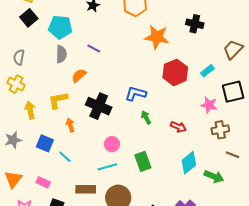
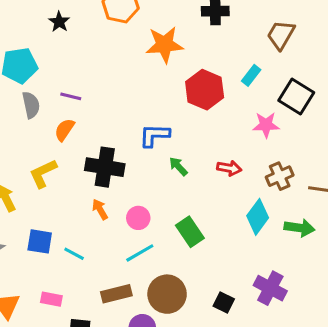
purple line: (94, 49) -> (71, 96), moved
black square: (233, 92) -> (296, 97), turned -30
orange arrow: (70, 125) -> (100, 209), moved
brown cross: (220, 130) -> (280, 176), moved

